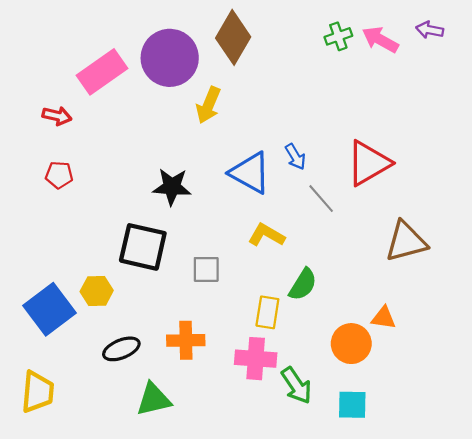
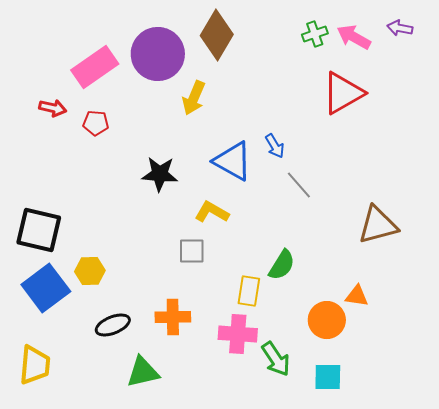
red triangle: (368, 163) -> (343, 93), moved
red pentagon: (59, 175) -> (96, 123), moved
yellow L-shape: (266, 235) -> (212, 212), moved
black square: (143, 247) -> (39, 230), moved

